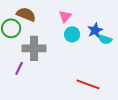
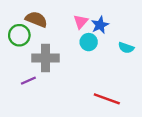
blue star: (95, 30) -> (100, 25), moved
purple line: (19, 68) -> (28, 81), turned 40

